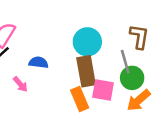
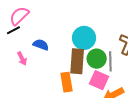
green circle: (132, 78) -> (97, 59), moved
pink square: (103, 90) -> (99, 80), moved

